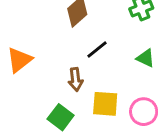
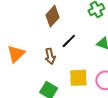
brown arrow: (76, 79) -> (50, 56), moved

